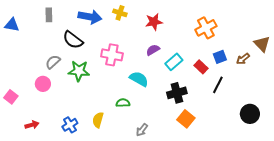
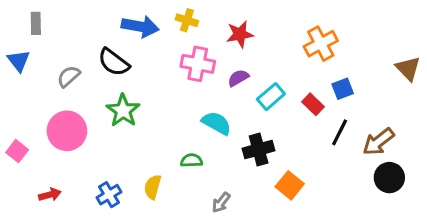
gray rectangle: (49, 15) -> (36, 23), moved
blue triangle: (12, 25) -> (19, 61), moved, turned 42
pink cross: (112, 55) -> (198, 64), moved
brown arrow: (243, 59) -> (378, 142), moved, size x1.5
gray semicircle: (53, 62) -> (69, 76), moved
green star: (79, 71) -> (123, 111), turned 30
pink circle: (43, 84) -> (67, 131), size x1.6
black cross: (177, 93) -> (259, 150), moved

